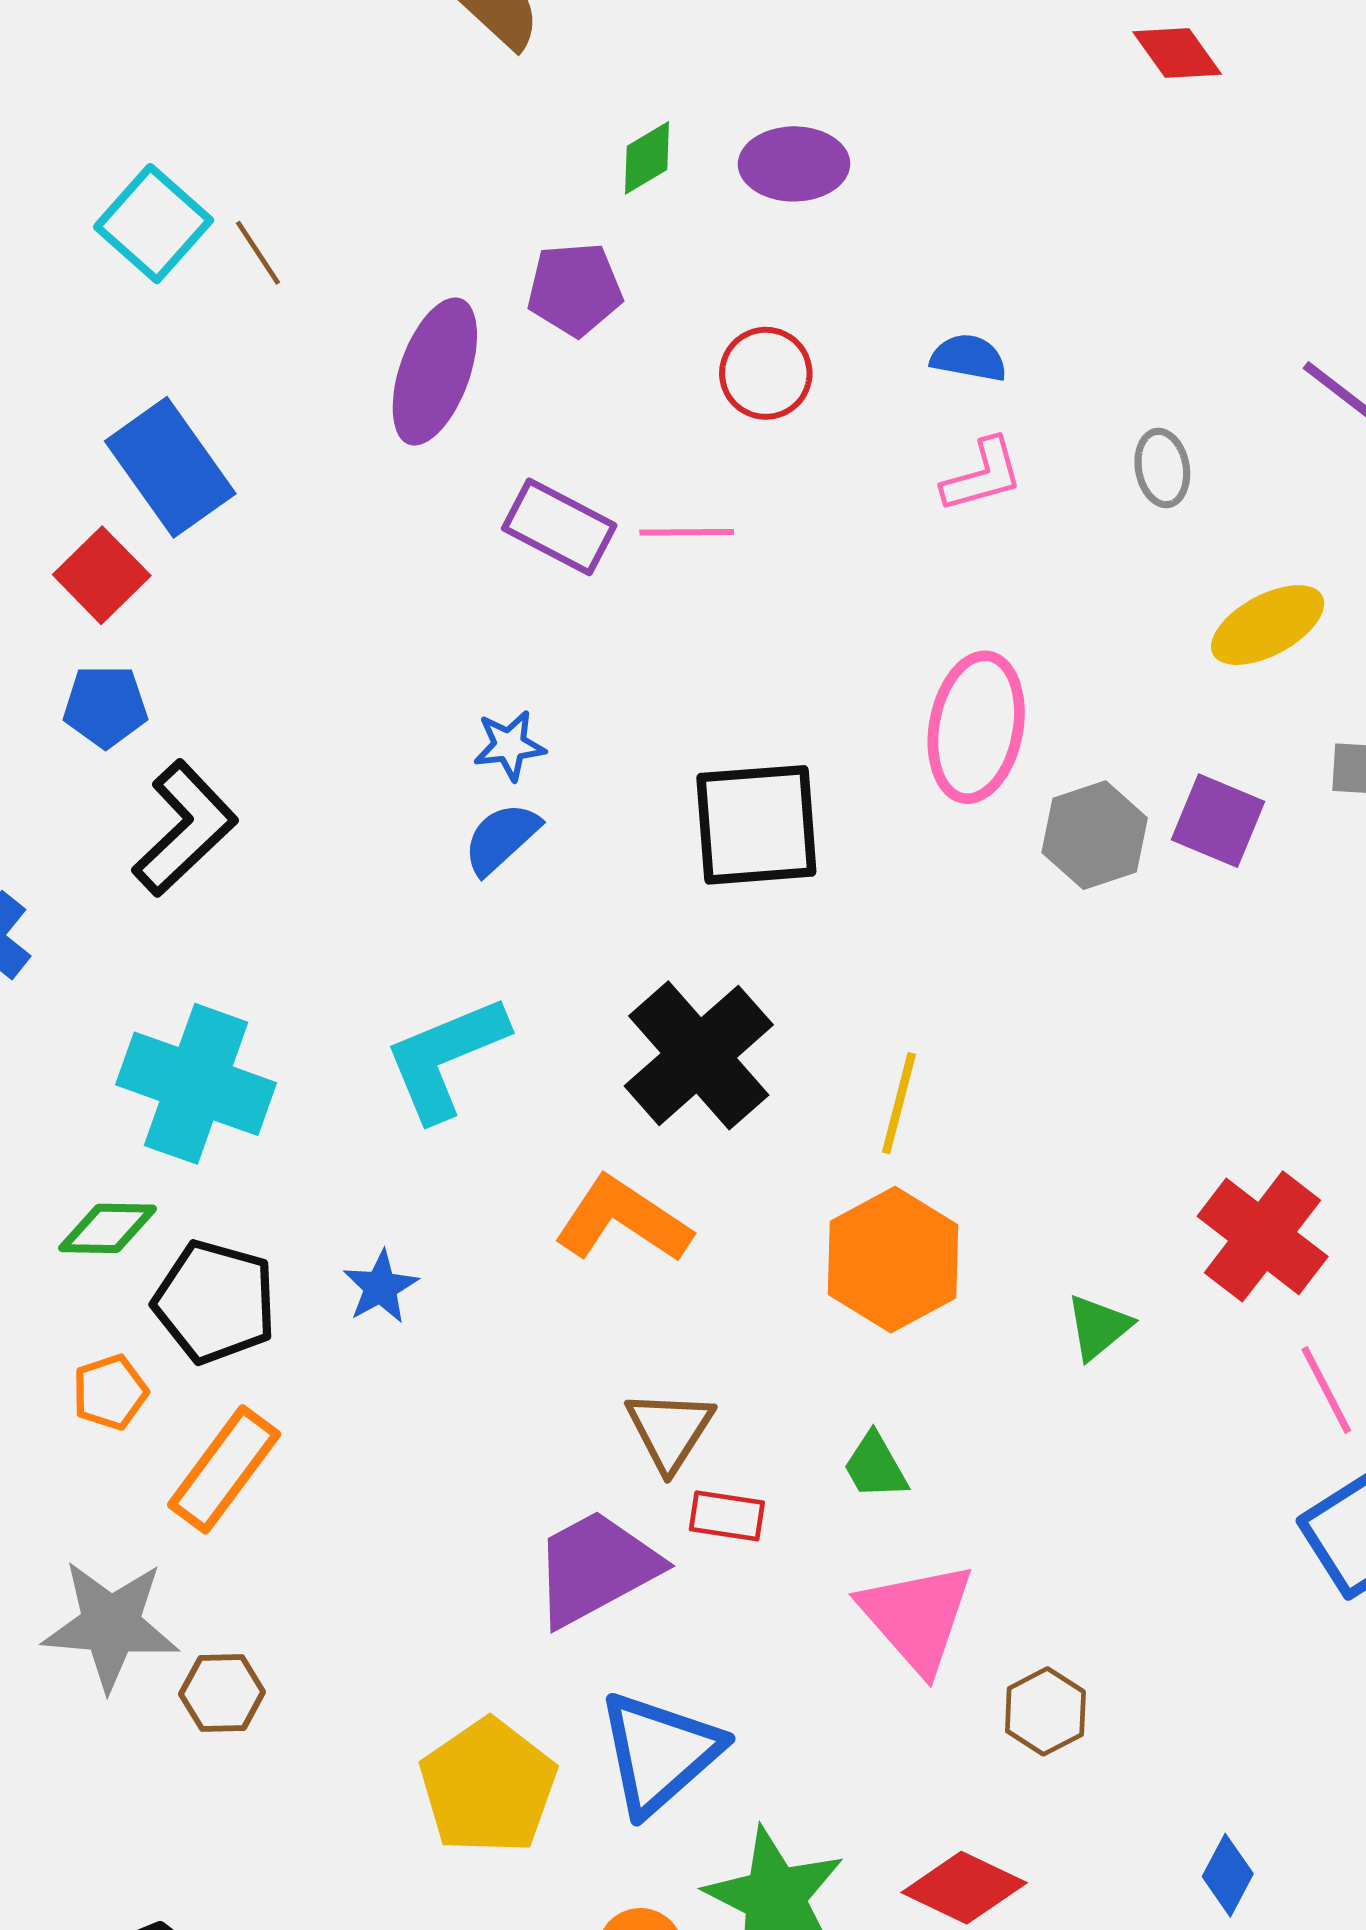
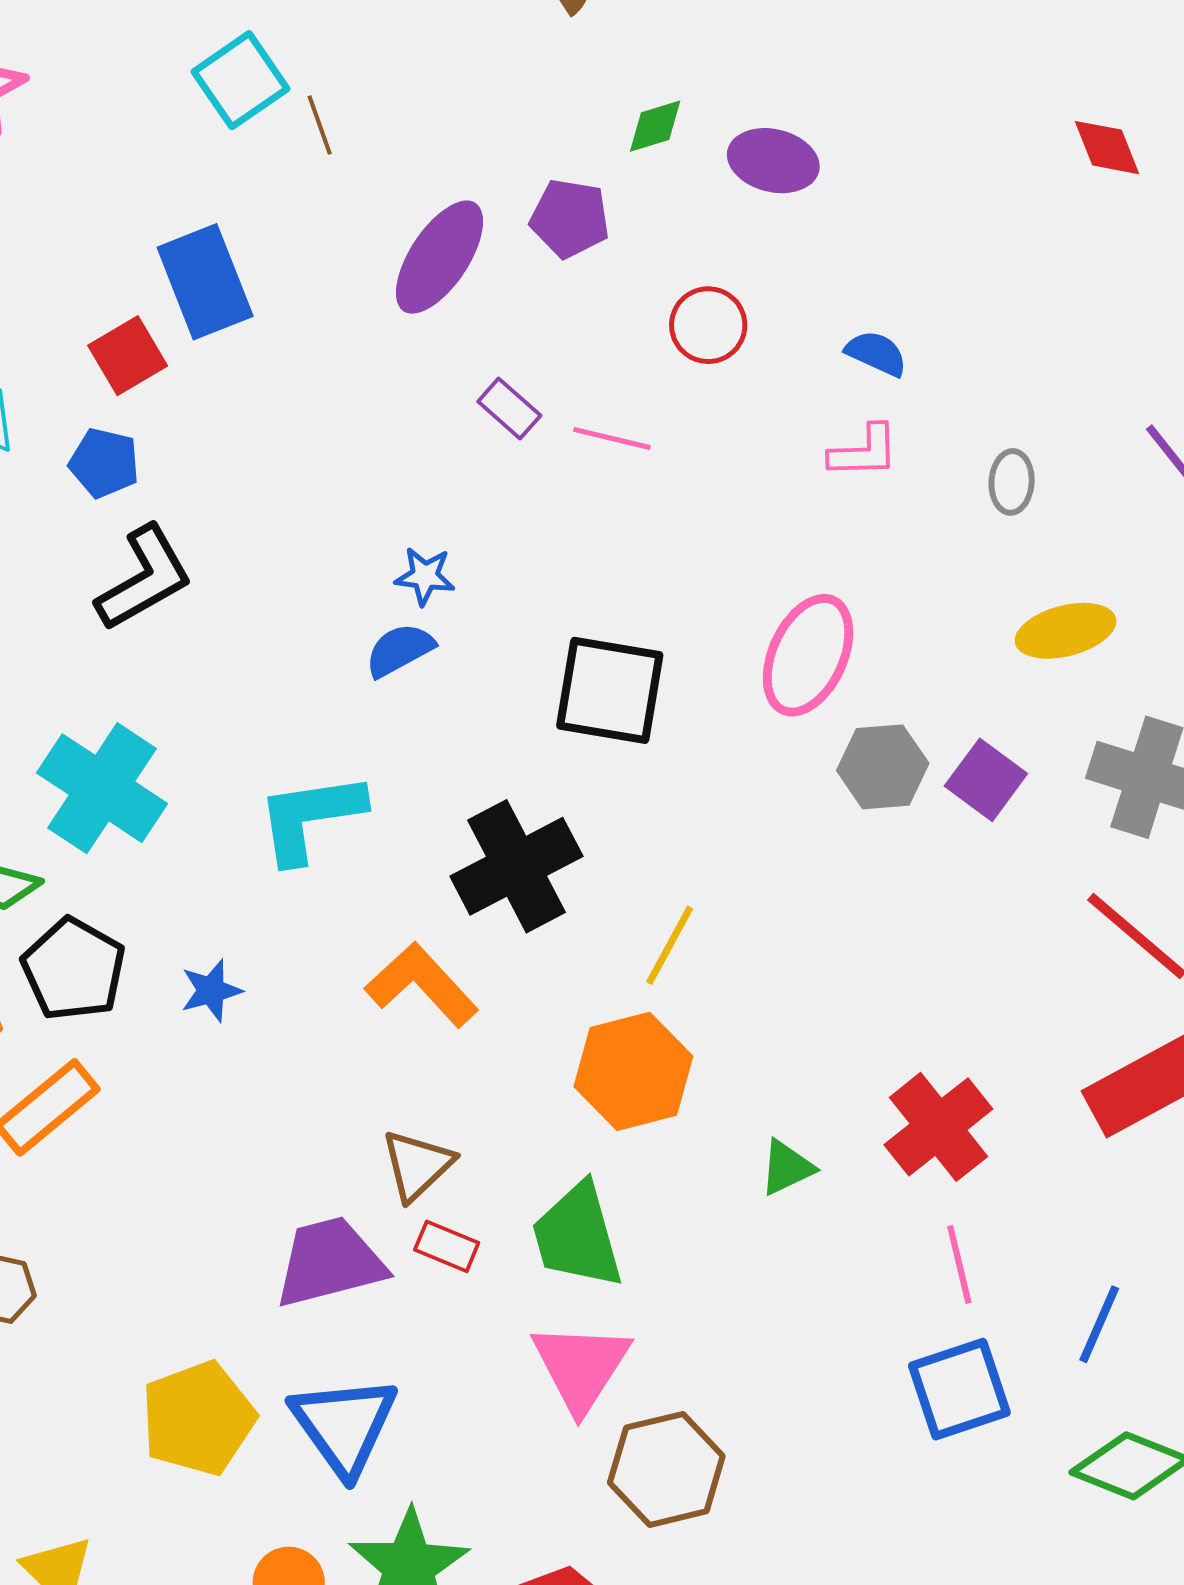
purple rectangle: (559, 527) -> (509, 408), size x0.7
green trapezoid: (875, 1466) -> (577, 1236), size x1.8
brown hexagon: (1045, 1711) -> (666, 1469), size x1.6
blue triangle: (659, 1753) -> (344, 1425), turned -38

